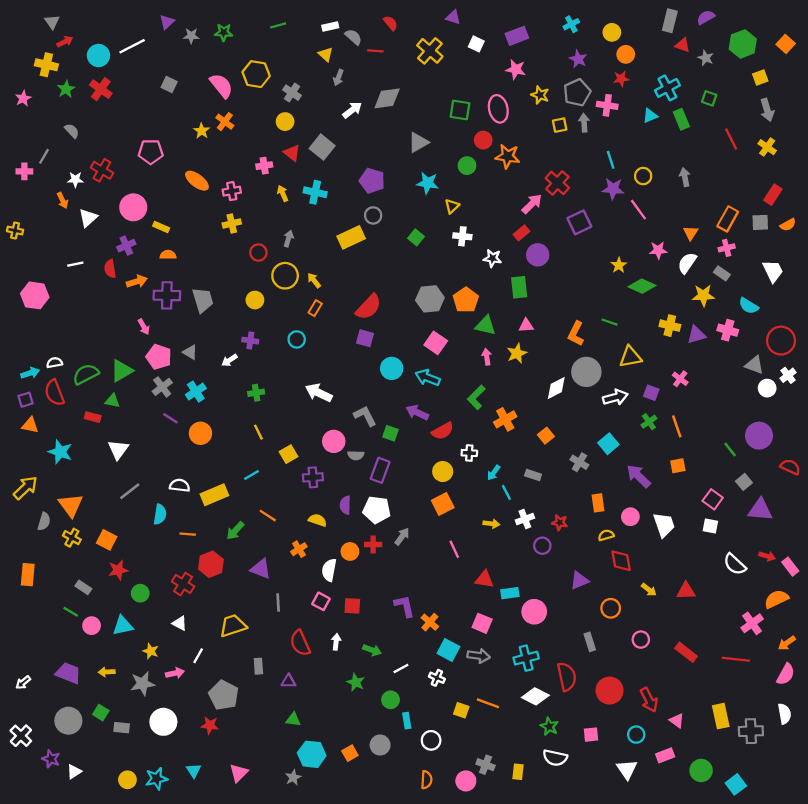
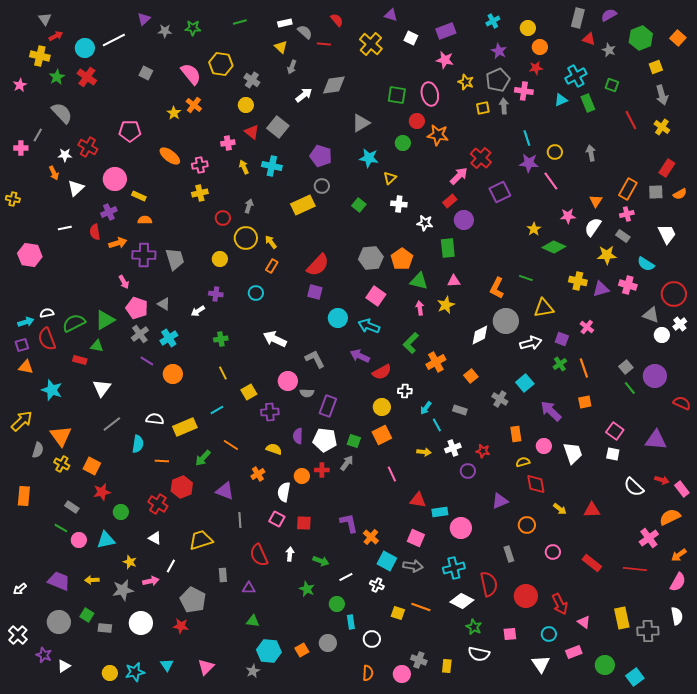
gray semicircle: (72, 131) -> (62, 113), size x1.6
green square: (391, 433) -> (354, 441), moved
gray square: (744, 482) -> (626, 367), moved

